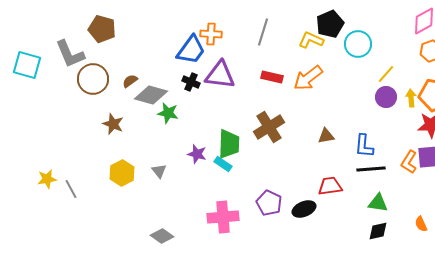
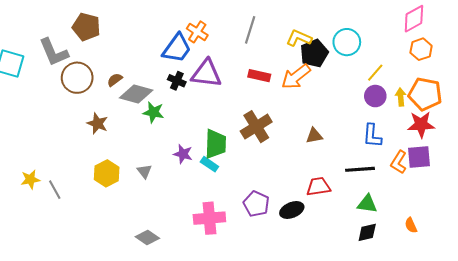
black pentagon: (330, 24) -> (314, 53), moved
orange cross: (211, 34) -> (197, 32), turned 30
blue L-shape: (364, 146) -> (372, 136), moved

